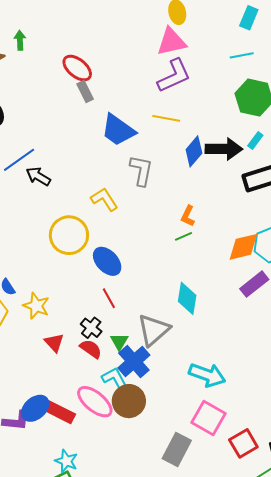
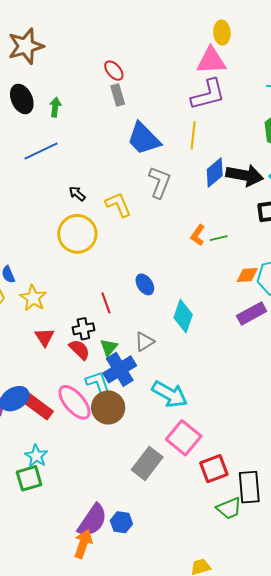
green arrow: (20, 40) -> (55, 107), moved
red ellipse: (77, 68) -> (114, 71), size x0.7
yellow line: (166, 118) -> (193, 135), turned 76
black arrow: (38, 176) -> (77, 194), moved, size x0.7
green line: (183, 236) -> (219, 238), moved
orange diamond: (243, 247) -> (247, 275), size x0.7
blue ellipse: (107, 261) -> (145, 284), moved, size x0.7
black cross: (91, 328) -> (83, 329), turned 30
gray triangle: (153, 330) -> (144, 342), size x0.6
cyan arrow: (207, 375) -> (170, 394), moved

